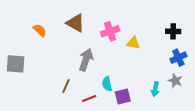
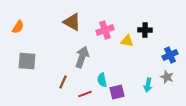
orange semicircle: (40, 30) -> (18, 27), moved, turned 80
black cross: (173, 31) -> (145, 30), moved
gray square: (16, 64) -> (27, 61), moved

